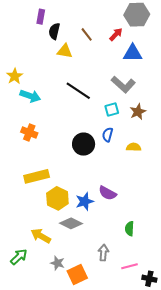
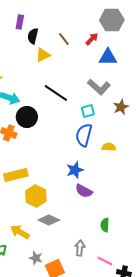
yellow triangle: (65, 51) -> (43, 55), turned -35
brown star: (138, 112) -> (121, 107), moved
blue semicircle: (108, 135) -> (84, 135), size x1.6
black circle: (84, 144) -> (27, 117), moved
blue star: (85, 201) -> (75, 170), moved
pink line: (129, 266) -> (105, 261), turned 42

